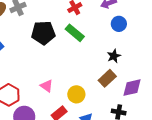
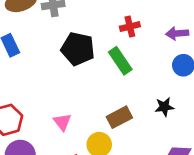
brown rectangle: (107, 78) -> (119, 117), moved

